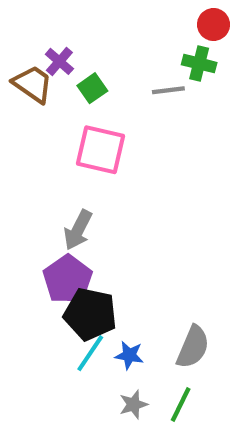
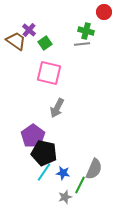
green cross: (199, 64) -> (86, 31), moved
gray arrow: (78, 230) -> (57, 108), moved
green line: (181, 404) -> (80, 185), moved

